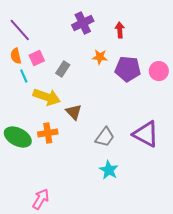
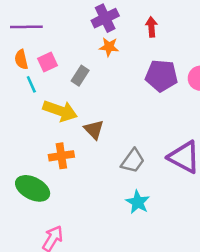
purple line: (20, 30) -> (26, 27), turned -50
orange star: (100, 57) -> (109, 47), moved
green ellipse: (18, 137) -> (33, 188), moved

